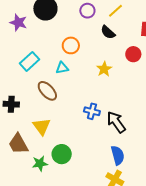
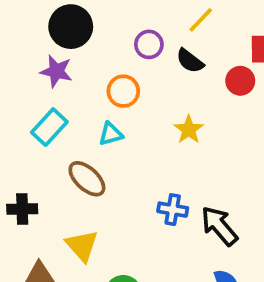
purple circle: (87, 11) -> (149, 44), moved
purple star: (18, 22) -> (56, 71), moved
red circle: (133, 54) -> (240, 81), moved

